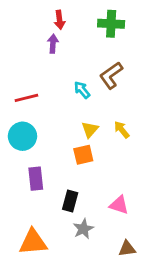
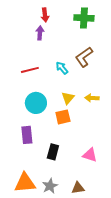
red line: (26, 98) -> (30, 70), moved
yellow arrow: (122, 130) -> (92, 98), turned -48
cyan circle: (22, 136) -> (36, 103), moved
gray star: (83, 229) -> (50, 186), moved
brown triangle: (127, 249) -> (78, 188), moved

